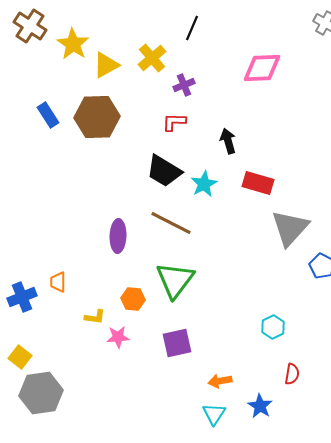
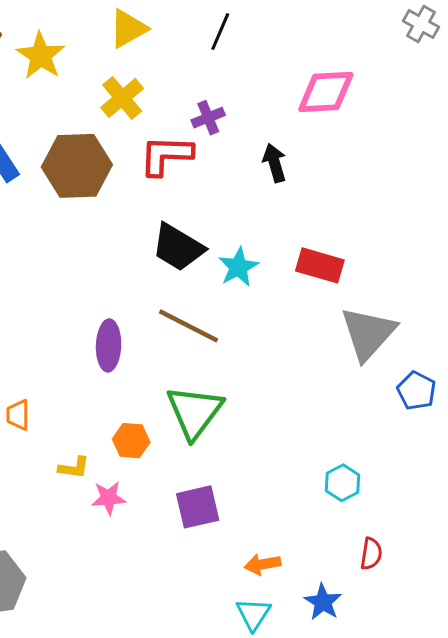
yellow cross: (152, 58) -> (122, 98), moved
yellow triangle: (106, 65) -> (128, 29), moved
red L-shape: (174, 122) -> (166, 155), moved, size x1.5
black arrow: (228, 141) -> (275, 163), moved

